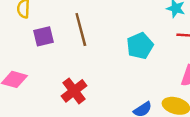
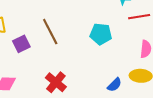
cyan pentagon: (140, 46) -> (101, 34), turned -30

